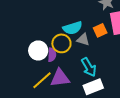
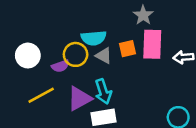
white circle: (38, 51) -> (28, 56), moved
purple semicircle: (52, 55) -> (60, 66), turned 56
purple triangle: (60, 78) -> (79, 99), moved, turned -35

